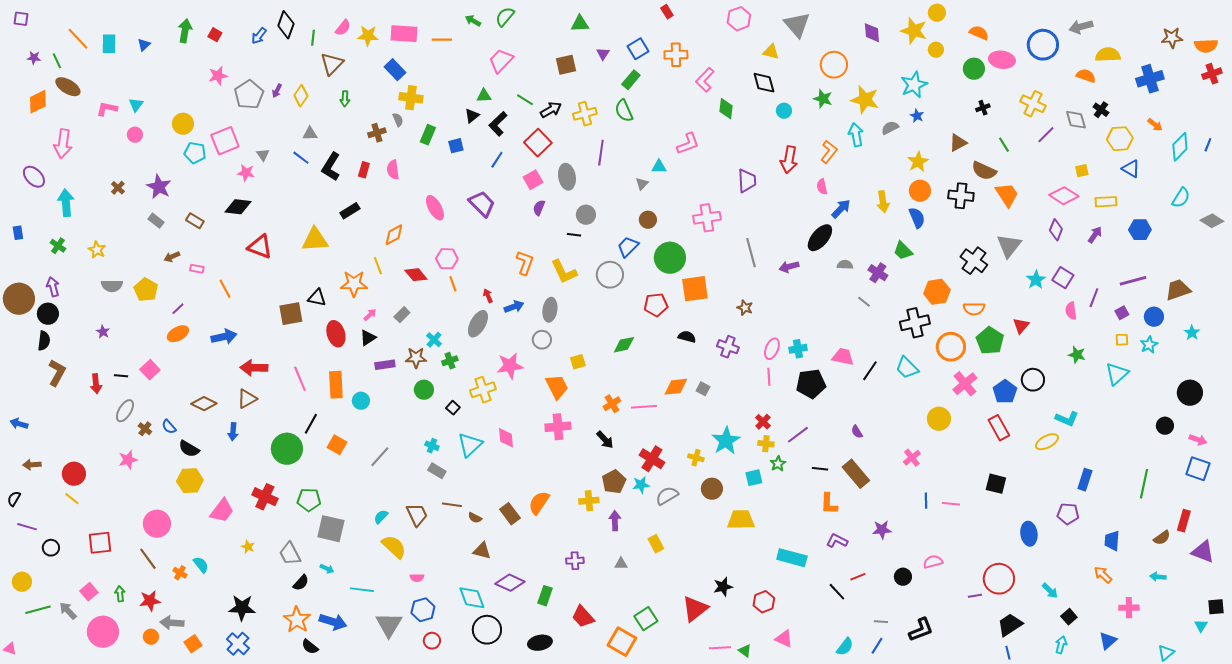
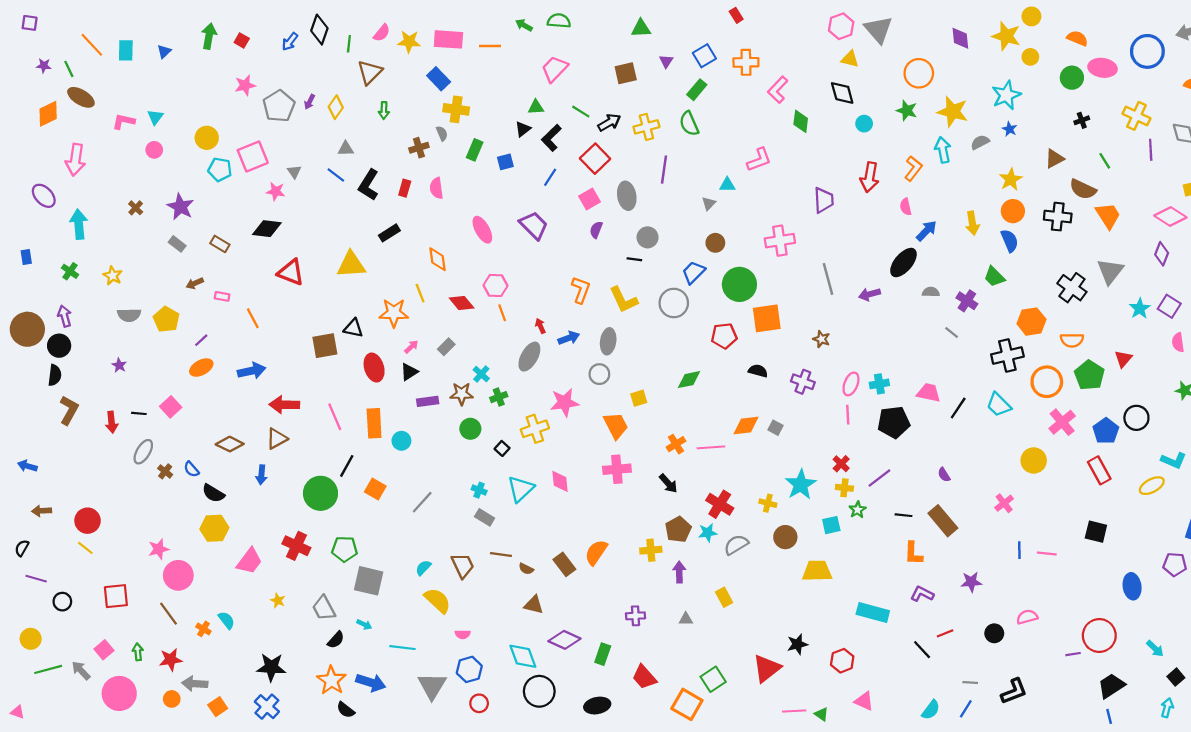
green semicircle: (505, 17) -> (559, 21), turned 55
pink hexagon: (739, 19) -> (841, 26), moved
purple line: (1046, 135) -> (1151, 150), turned -48
orange diamond: (394, 235) -> (438, 259), turned -70
pink star: (128, 460) -> (159, 549), moved

